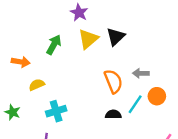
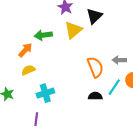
black triangle: (116, 37) -> (94, 16), moved
green arrow: (54, 45) -> (43, 35), turned -126
orange arrow: (21, 62) -> (25, 50), moved, turned -56

